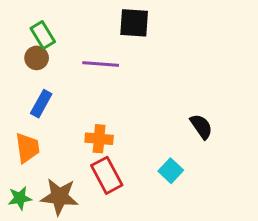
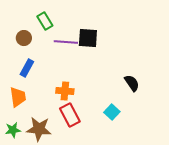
black square: (134, 23) -> (88, 38), moved
green rectangle: (43, 35) -> (45, 21), moved

